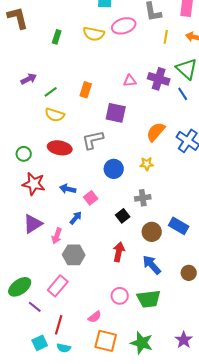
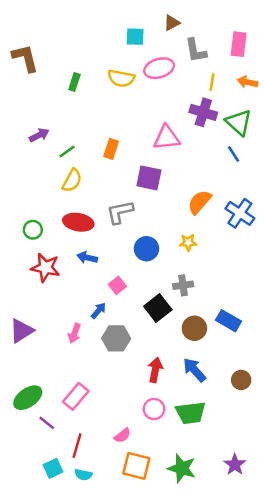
purple cross: (159, 79) -> (203, 112), moved
pink triangle: (130, 81) -> (167, 138), size x1.6
yellow semicircle: (55, 115) -> (72, 181), turned -78
blue arrow: (68, 189) -> (87, 258), moved
black square: (123, 216) -> (158, 308), size x1.5
purple triangle: (33, 224) -> (21, 331), moved
red arrow: (119, 252) -> (155, 370), moved
gray hexagon: (74, 255) -> (116, 338), moved

